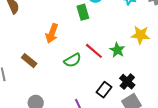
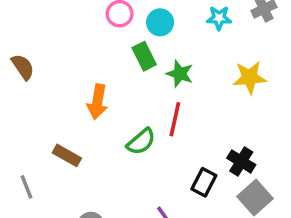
green star: (117, 50) -> (180, 74), moved
red line: (94, 51) -> (175, 119), turned 72

